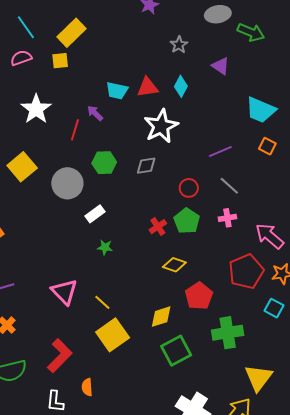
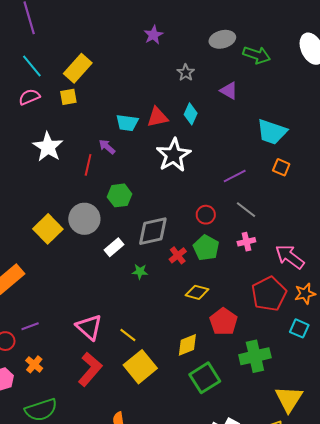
gray diamond: (146, 166) -> (153, 231), moved, size x1.6
yellow square: (22, 167) -> (48, 229), moved
green star: (105, 247) -> (140, 272), moved
red L-shape: (60, 356) -> (90, 369), moved

